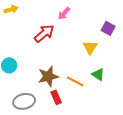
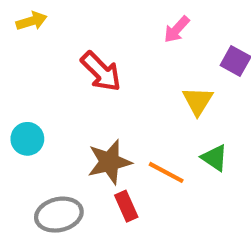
pink arrow: (64, 13) -> (177, 29), moved
red arrow: (44, 33) -> (101, 72), turned 85

